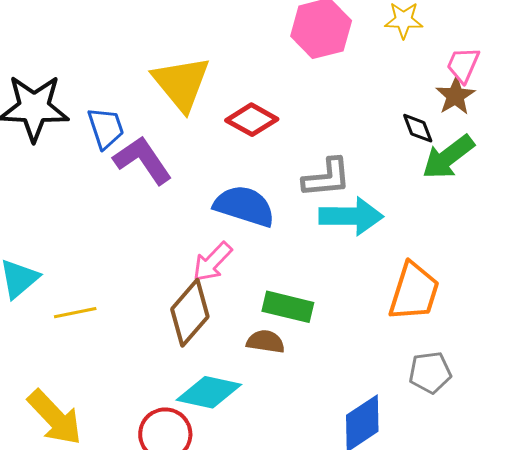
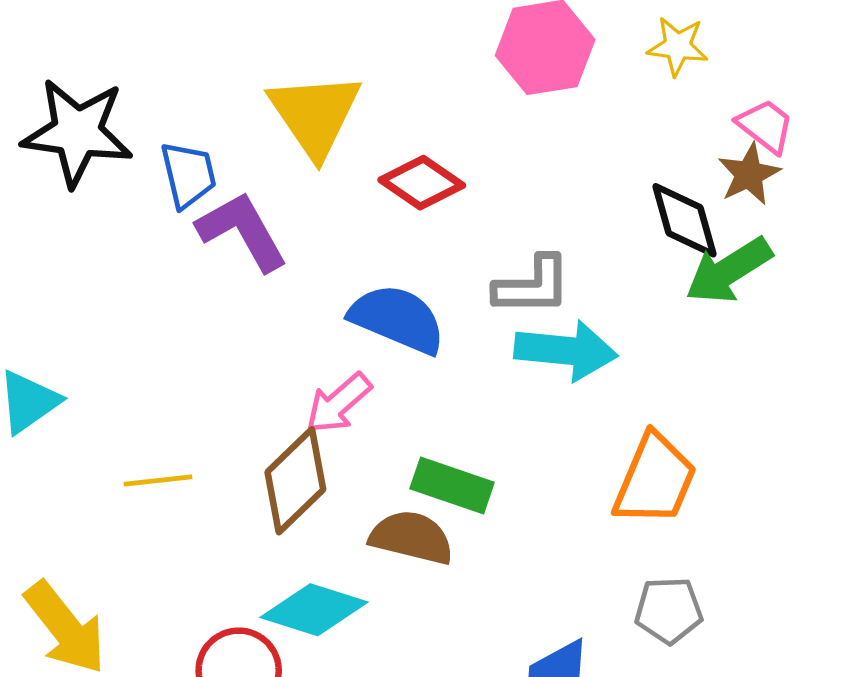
pink trapezoid: (463, 65) -> (766, 126), turned 99
black diamond: (418, 128) -> (684, 220), size x1.5
yellow line: (75, 313) -> (158, 480), moved
brown semicircle: (266, 342) -> (412, 537), size x1.4

